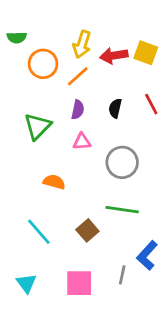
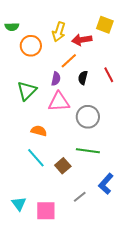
yellow square: (146, 53) -> (105, 25), moved
orange line: (78, 76) -> (69, 61), moved
pink triangle: (82, 142) -> (59, 102), size x1.6
cyan line: (39, 232) -> (36, 158), moved
gray line: (122, 275) -> (80, 197), moved, turned 40
pink square: (79, 283) -> (46, 211), moved

